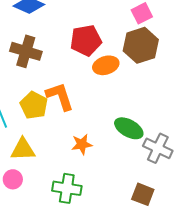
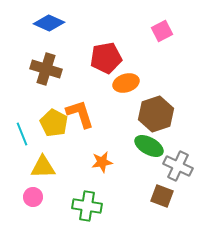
brown hexagon: (141, 45) -> (156, 114), moved
brown square: (143, 194) -> (162, 196), moved

